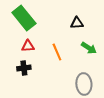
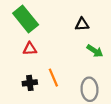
orange line: (57, 52) -> (53, 78), moved
black cross: (24, 68) -> (30, 83), moved

